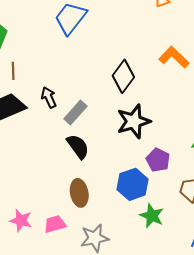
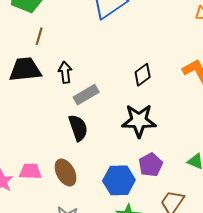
black diamond: (123, 76) -> (143, 75), size x0.7
brown ellipse: (79, 193) -> (66, 172), turned -36
pink trapezoid: (55, 224) -> (30, 171), moved

